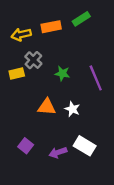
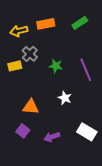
green rectangle: (81, 19) -> (80, 23), moved
orange triangle: (47, 107) -> (31, 107), moved
white rectangle: (85, 146) -> (87, 132), moved

